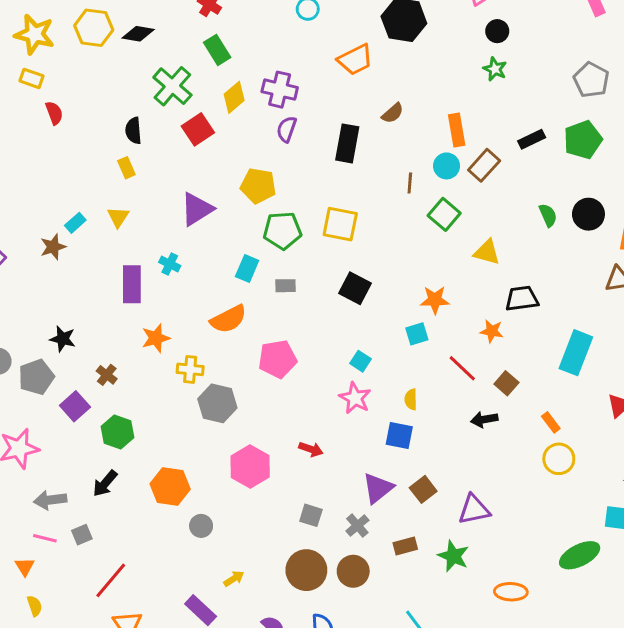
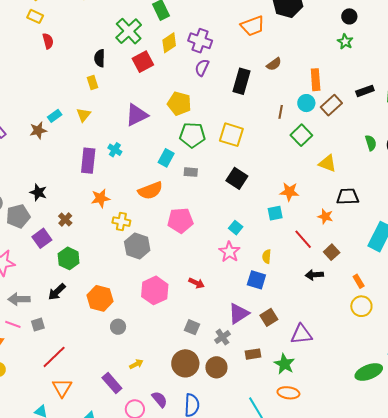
orange ellipse: (511, 592) -> (288, 393), moved

